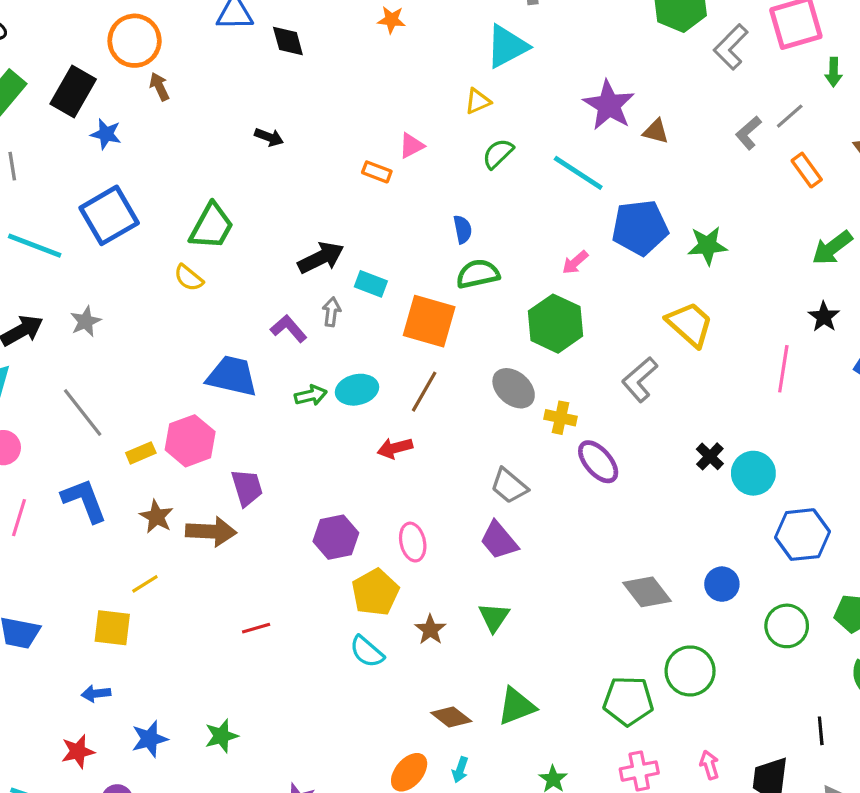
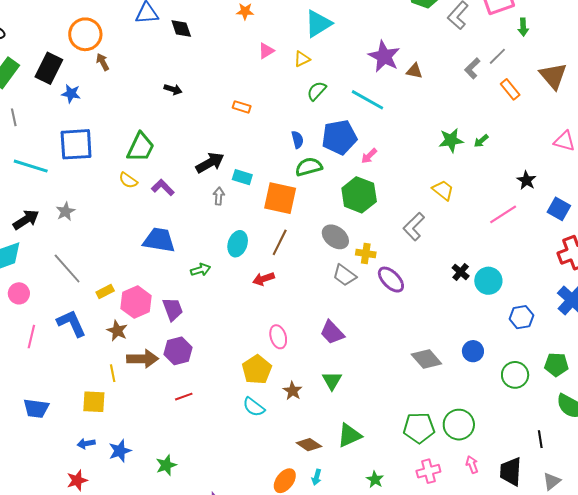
pink triangle: (411, 146) -> (266, 51), moved
blue square: (109, 215) -> (76, 144), turned 30
blue pentagon: (640, 228) -> (339, 137), moved
green arrow: (832, 248) -> (481, 141), moved, size x0.6
yellow trapezoid: (690, 324) -> (443, 190), size x0.7
purple L-shape: (289, 329) -> (163, 188), moved
pink line: (783, 369) -> (503, 214), turned 52
cyan ellipse: (357, 390) -> (238, 244), turned -55
green arrow: (311, 395) -> (201, 270), moved
pink hexagon: (190, 441) -> (136, 302), moved
gray trapezoid: (509, 486) -> (344, 275), moved
brown arrow: (211, 532) -> (143, 359), moved
blue hexagon: (802, 535) -> (521, 317), size x0.7
purple hexagon: (336, 537) -> (178, 351), moved
yellow line: (145, 584) -> (113, 373), turned -66
green circle: (690, 671) -> (459, 425), moved
blue star: (150, 739) -> (120, 451), moved

